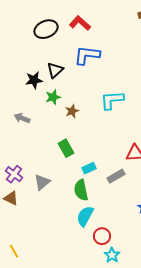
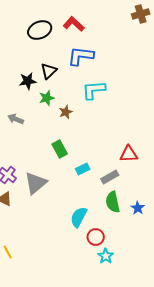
cyan L-shape: (112, 100) -> (94, 90), moved
gray triangle: (42, 182) -> (36, 183), size x1.4
green semicircle: (81, 190) -> (113, 202), moved

